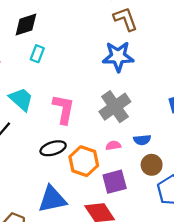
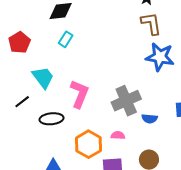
blue star: (118, 56) -> (160, 57), moved
blue semicircle: (142, 140) -> (150, 119), moved
black ellipse: (53, 148) -> (51, 119), moved

